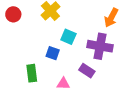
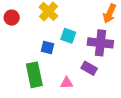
blue square: (53, 53) -> (48, 47), moved
green rectangle: (32, 73) -> (34, 75), size x1.4

